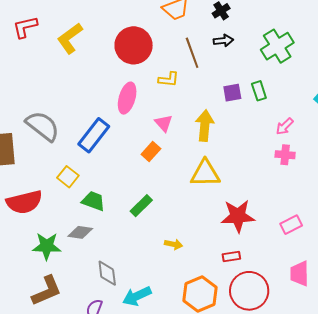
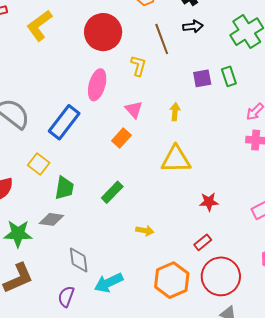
yellow L-shape: (169, 79) -> (138, 66), turned -80
yellow arrow: (205, 126) -> (175, 112), size x0.6
green trapezoid: (93, 201) -> (64, 188), turned 80
red star: (238, 216) -> (209, 202), size x0.6
red rectangle: (231, 257) -> (203, 242), turned -30

